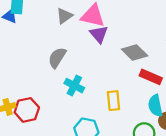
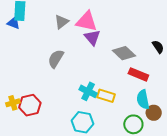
cyan cross: (74, 86) -> (88, 91), moved
yellow rectangle: (113, 101) -> (106, 96), turned -66

